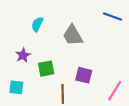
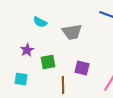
cyan semicircle: (37, 24) -> (40, 22), turned -88
gray trapezoid: (73, 35) -> (72, 32), turned -70

